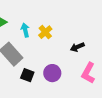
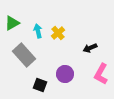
black square: (27, 75) -> (40, 85), moved

